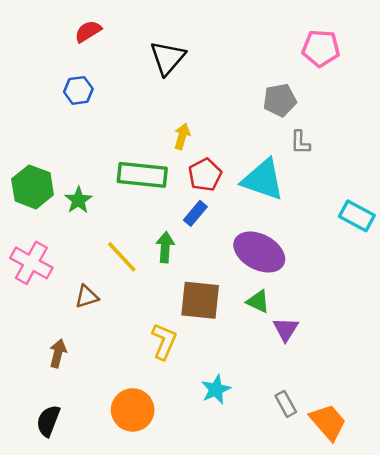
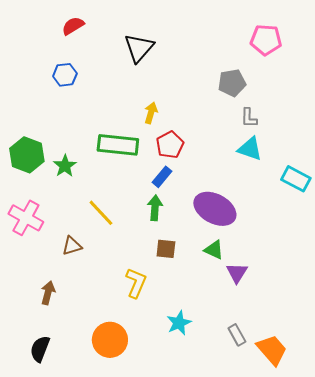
cyan triangle: (263, 180) -> (250, 149), moved, size x0.7
green arrow: (165, 247) -> (155, 208), moved
brown square: (200, 300) -> (166, 249), size x0.6

